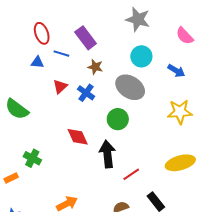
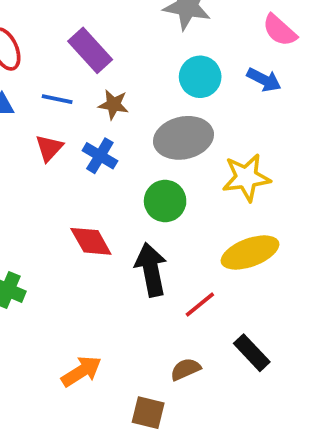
blue line: (61, 54) -> (57, 99), moved
blue arrow: (176, 71) -> (264, 80), moved
gray ellipse: (130, 87) -> (183, 138), turned -40
yellow star: (180, 112) -> (246, 178), moved
yellow ellipse: (180, 163) -> (250, 252), moved

